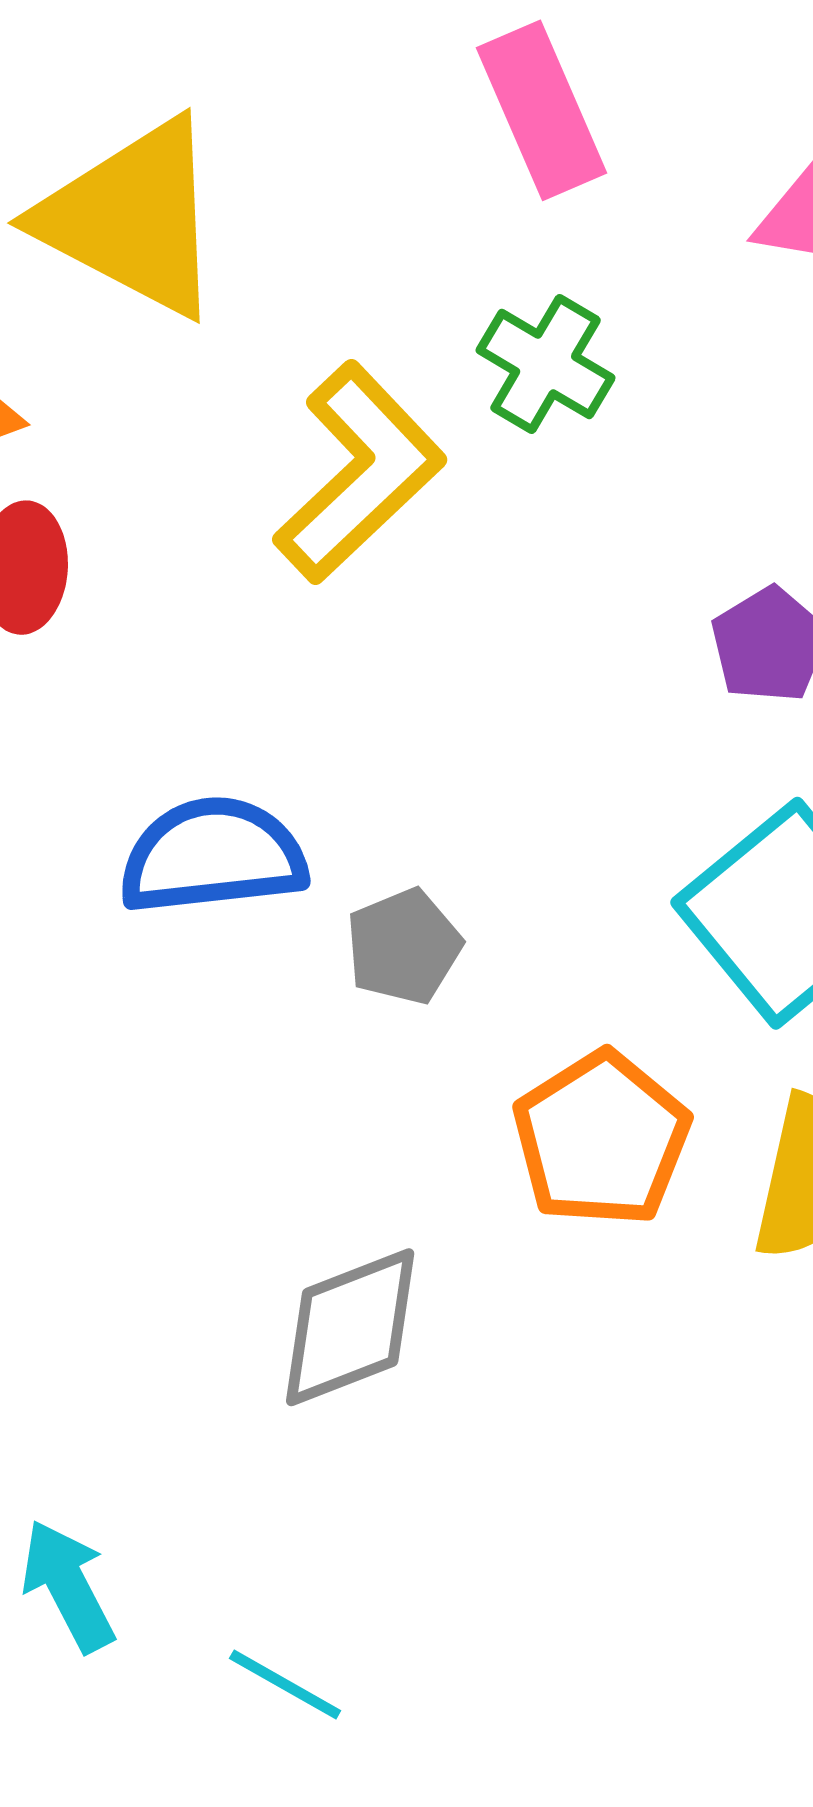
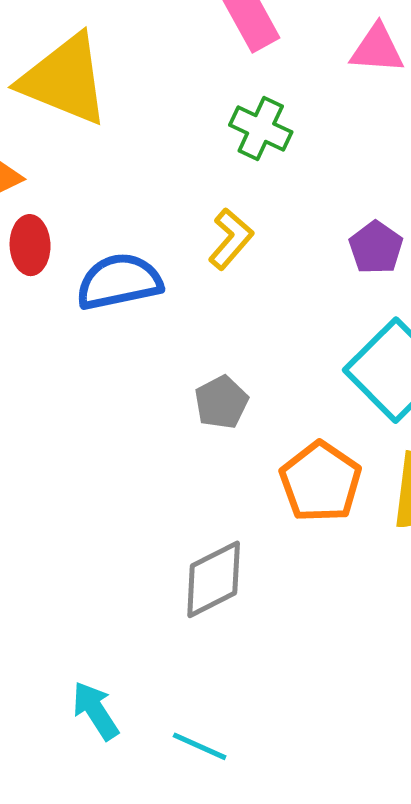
yellow L-shape: (360, 473) -> (231, 239), moved, size x0.6
blue semicircle: (213, 856) -> (119, 282), moved

